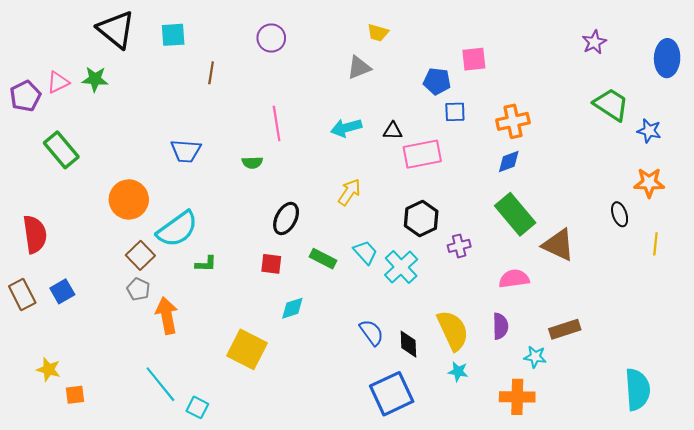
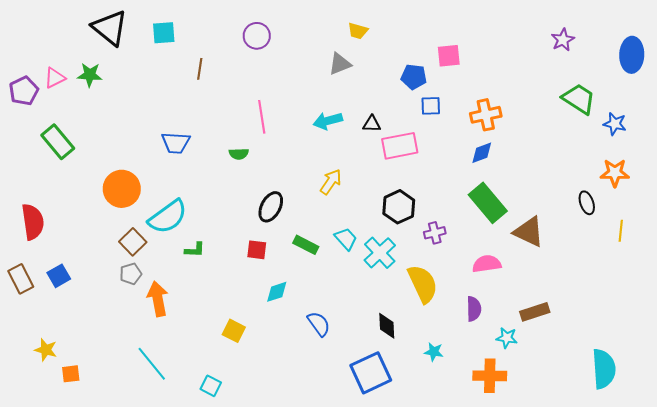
gray pentagon: (138, 289) -> (131, 274), turned 30
yellow semicircle: (453, 330) -> (423, 284), moved
blue semicircle: (372, 332) -> (319, 324), moved
yellow square: (247, 349) -> (234, 331), size x0.6
cyan square: (197, 407) -> (211, 386), moved

